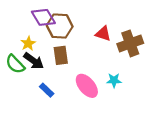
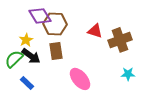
green semicircle: (15, 64) -> (14, 59), turned 90
cyan star: (114, 80) -> (128, 74), moved
blue rectangle: (47, 90) -> (27, 83), moved

